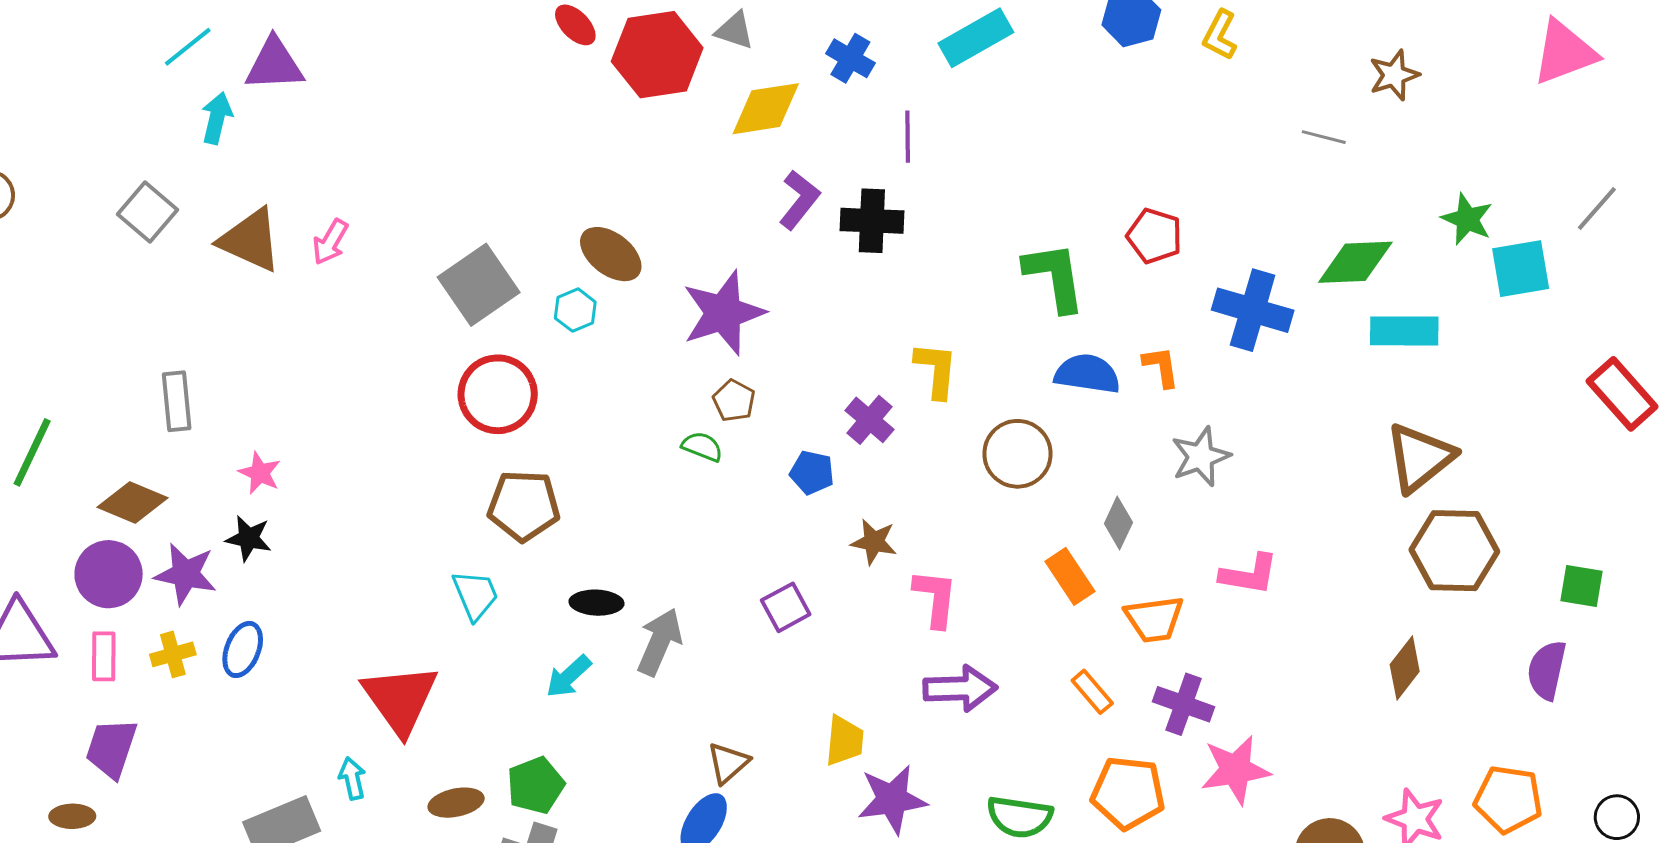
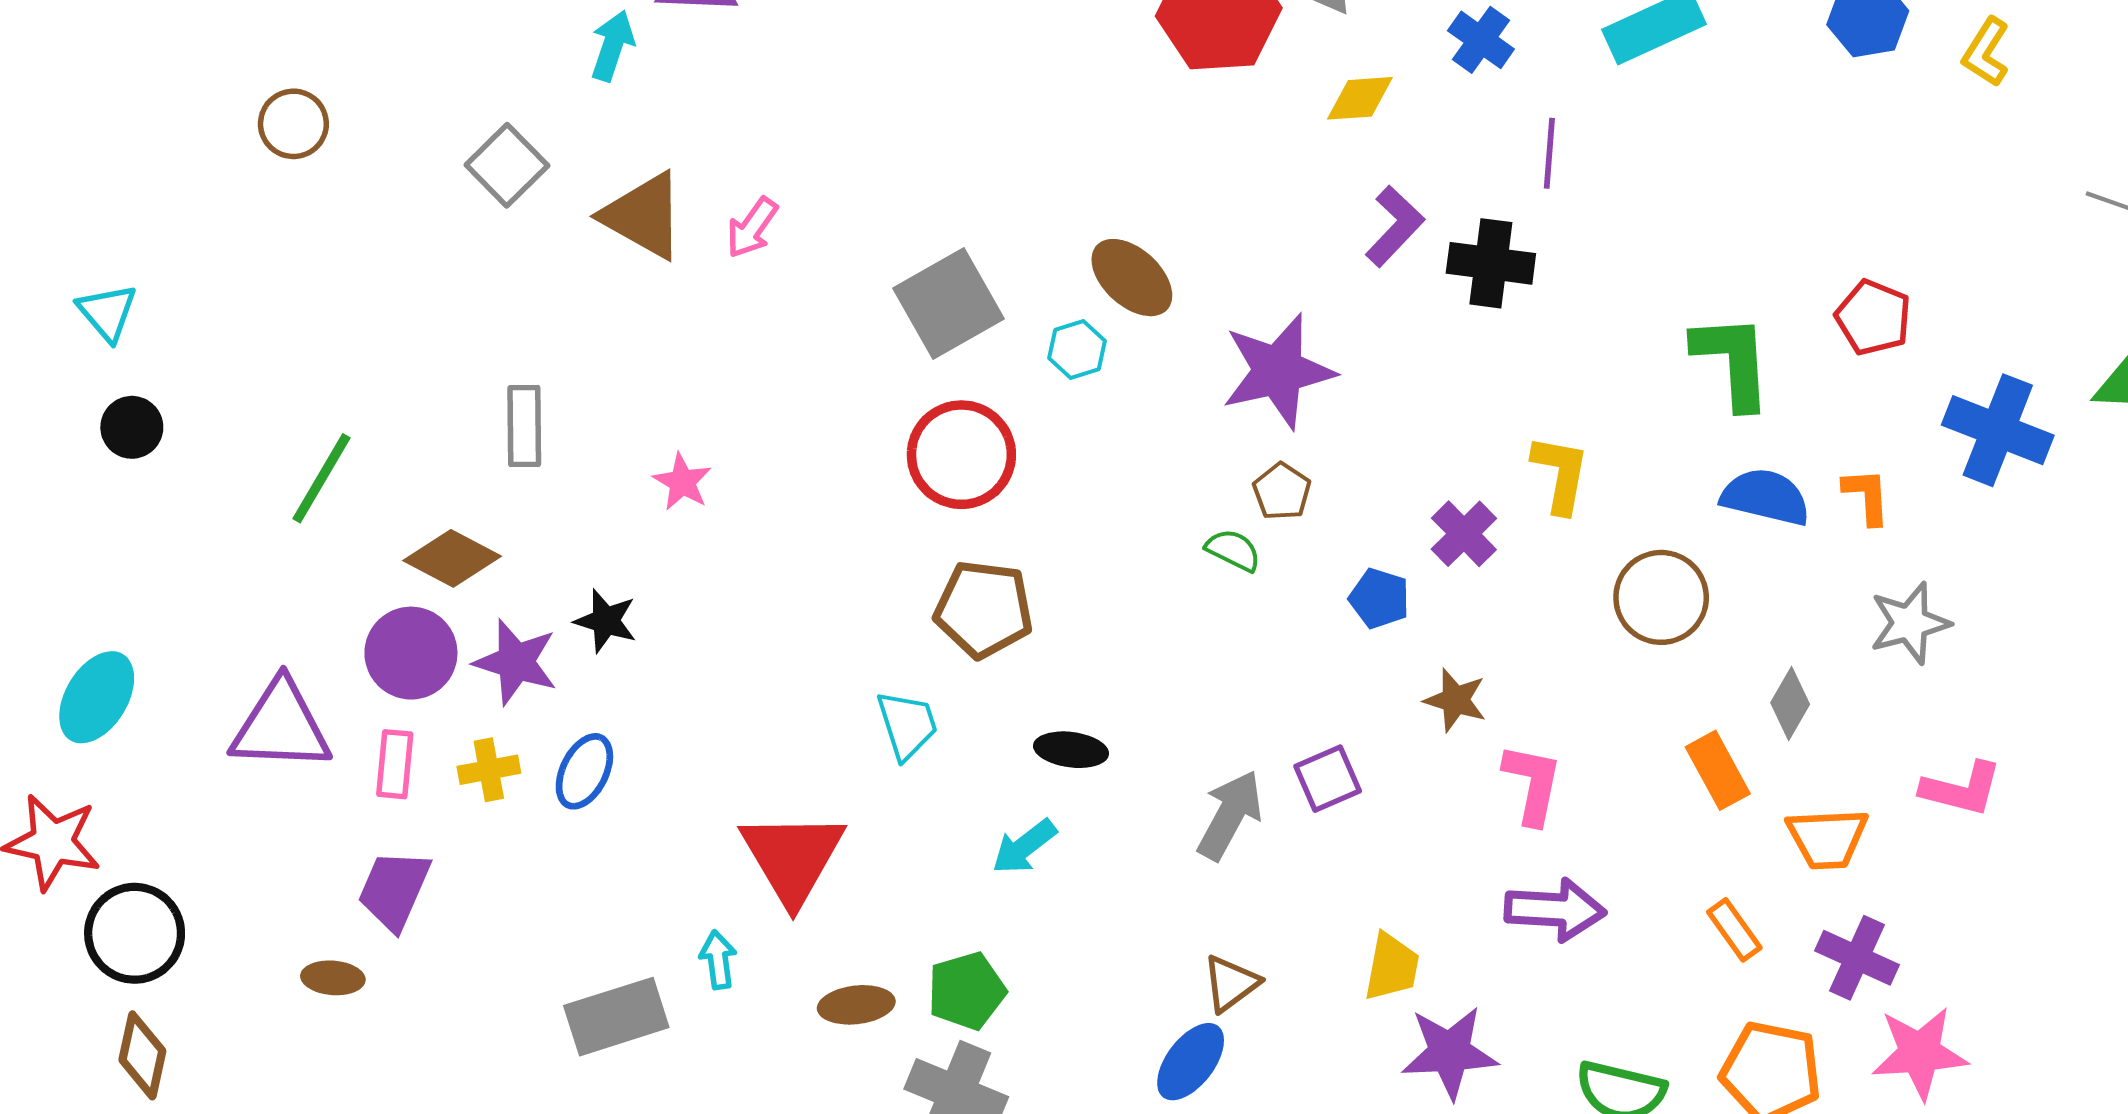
yellow diamond: (766, 109) -> (1360, 98), size x0.7
pink star: (260, 473) -> (682, 482), moved
gray arrow: (660, 642) -> (1230, 815), moved

